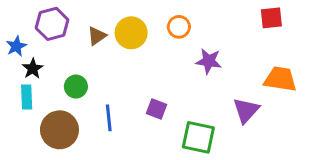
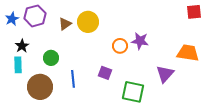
red square: (271, 18) -> (194, 12), moved
orange circle: (179, 27) -> (120, 46), moved
blue star: (16, 46) -> (12, 19), moved

